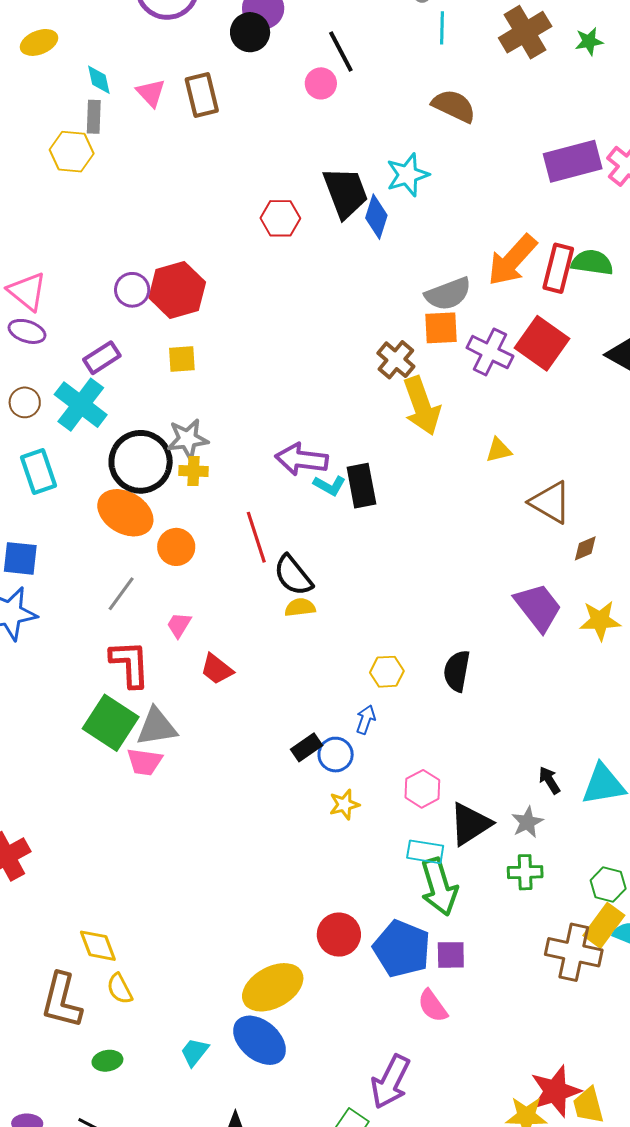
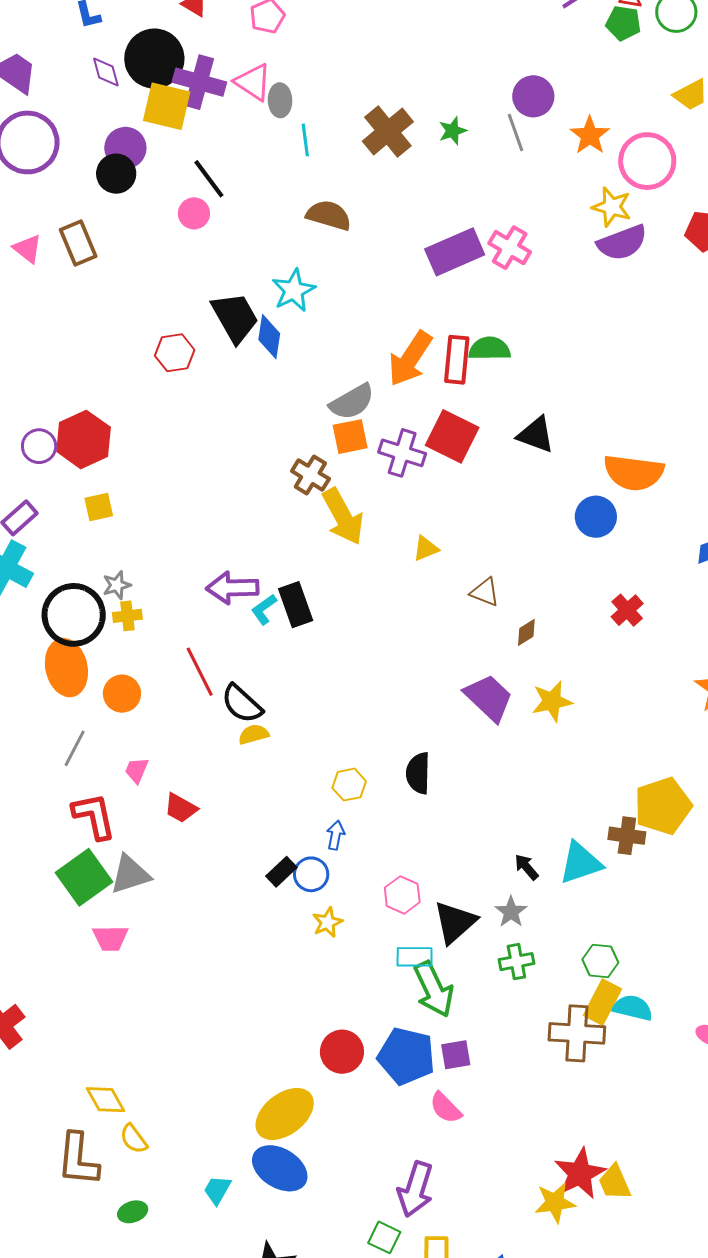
gray star: (188, 439) -> (117, 585), size x0.7
cyan L-shape: (329, 485) -> (264, 609), turned 124
brown triangle: (550, 502) -> (485, 592), size x0.7
orange ellipse: (125, 513) -> (66, 668), turned 56
green square: (111, 723) -> (84, 877), turned 30
pink trapezoid: (144, 762) -> (110, 938), moved

